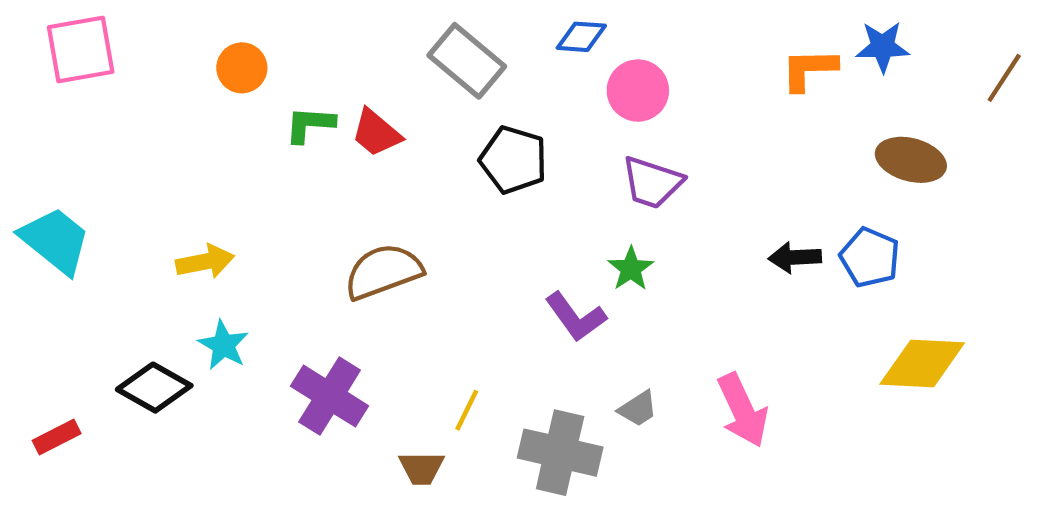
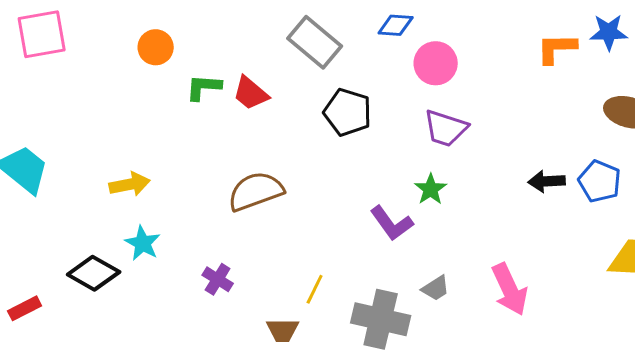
purple cross: (330, 396) -> (218, 279), size x0.6

